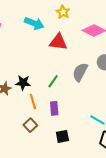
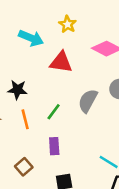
black star: (23, 83) -> (17, 90), moved
orange line: (33, 101) -> (25, 119), moved

